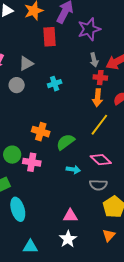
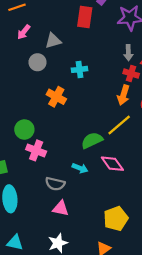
orange cross: (41, 132) -> (56, 97), moved
green semicircle: (65, 142) -> (92, 140), moved
green circle: (12, 155) -> (24, 129), moved
gray semicircle: (98, 185) -> (55, 184), moved
pink triangle: (70, 216) -> (61, 208), moved

